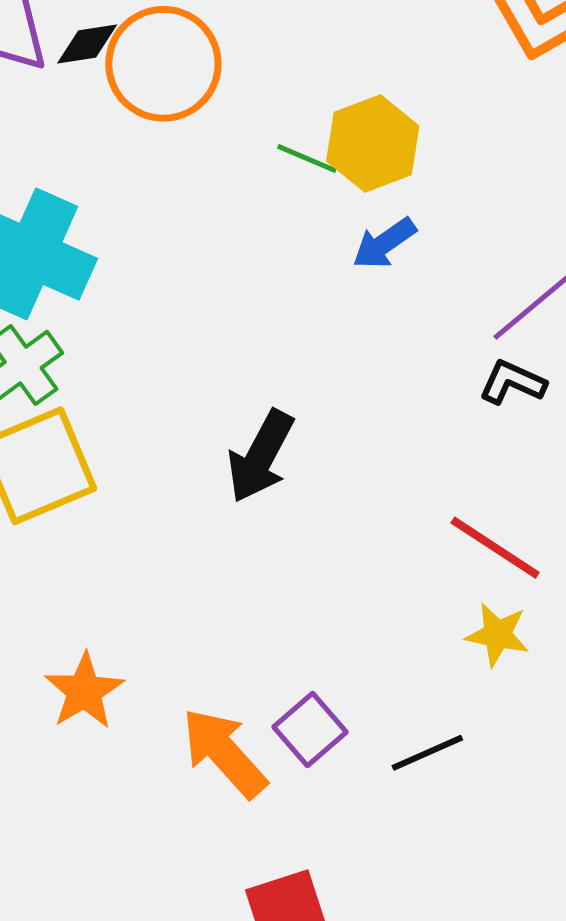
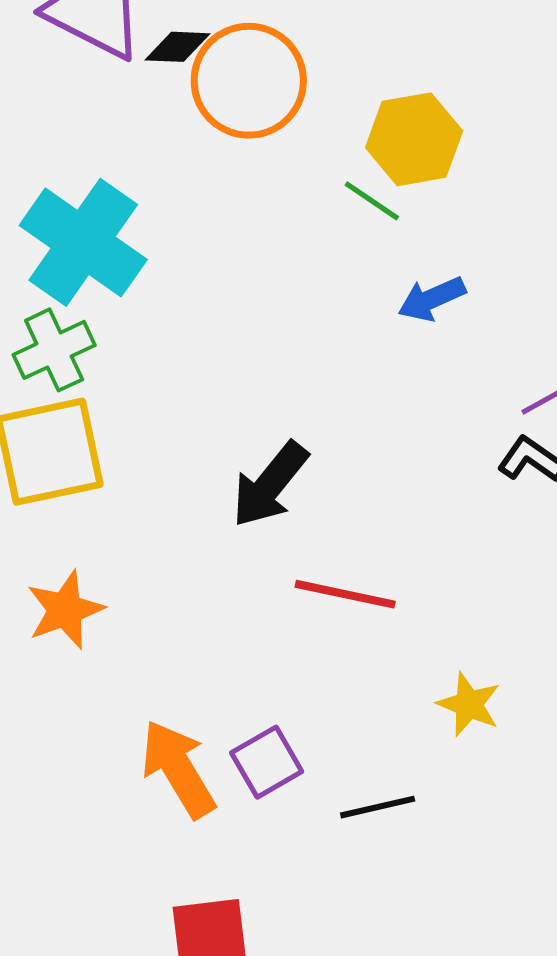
yellow hexagon: (373, 144) -> (414, 139), moved
red line: (495, 548) -> (345, 594), moved, turned -32
orange star: (84, 691) -> (65, 610), moved

